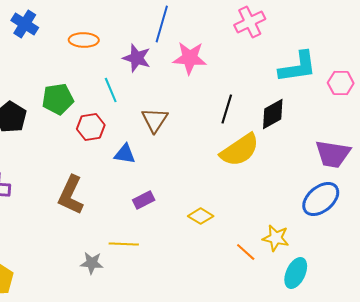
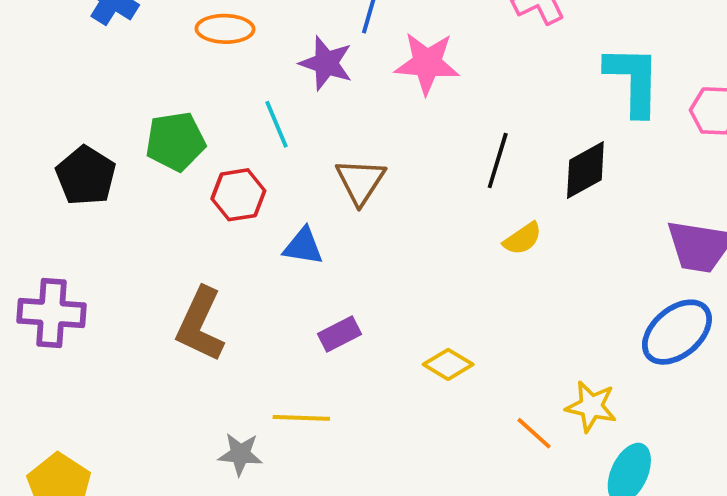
cyan L-shape: (298, 67) -> (633, 80), turned -81
yellow semicircle: (240, 150) -> (522, 239), size x0.5

